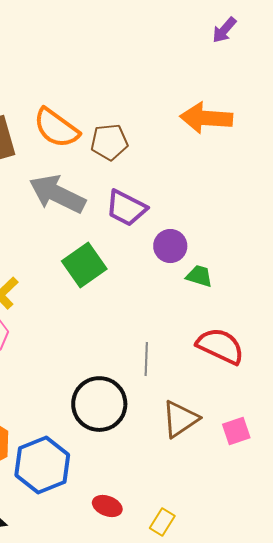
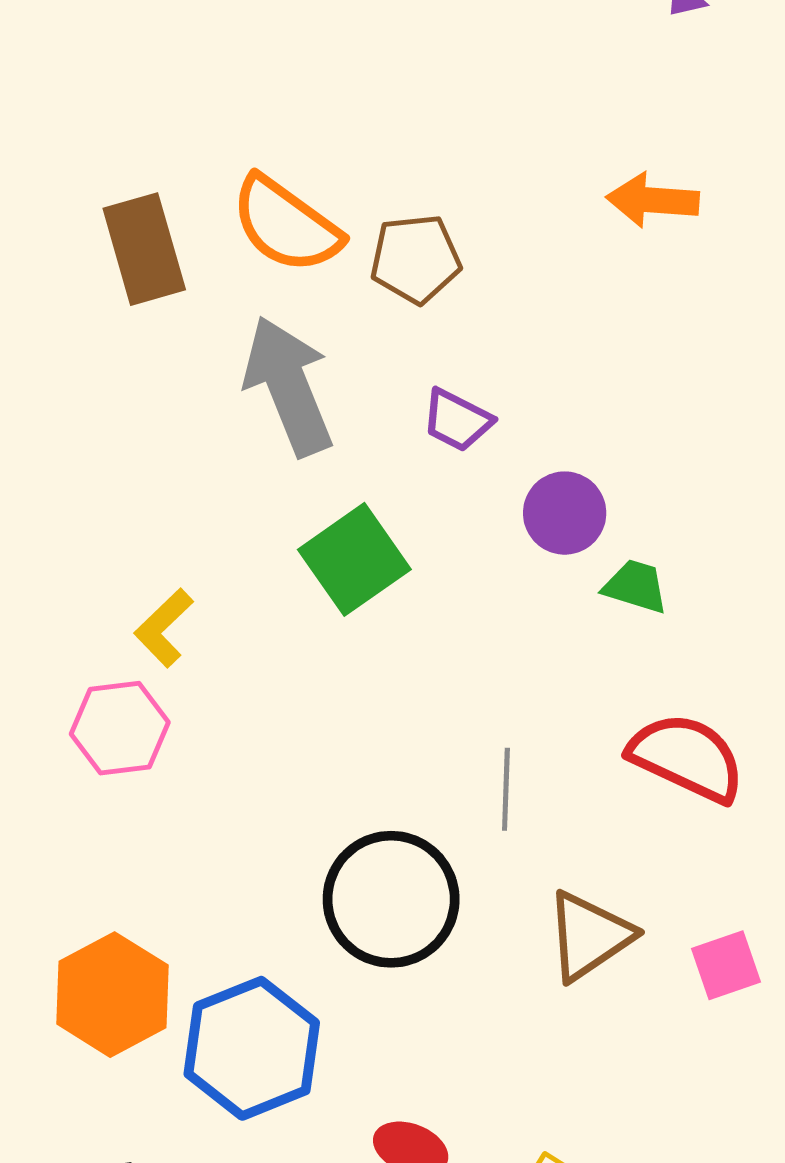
orange arrow: (206, 118) -> (653, 200), size x0.7
gray arrow: (57, 194) -> (288, 386), turned 42
purple trapezoid: (126, 208) -> (457, 420), size x0.7

